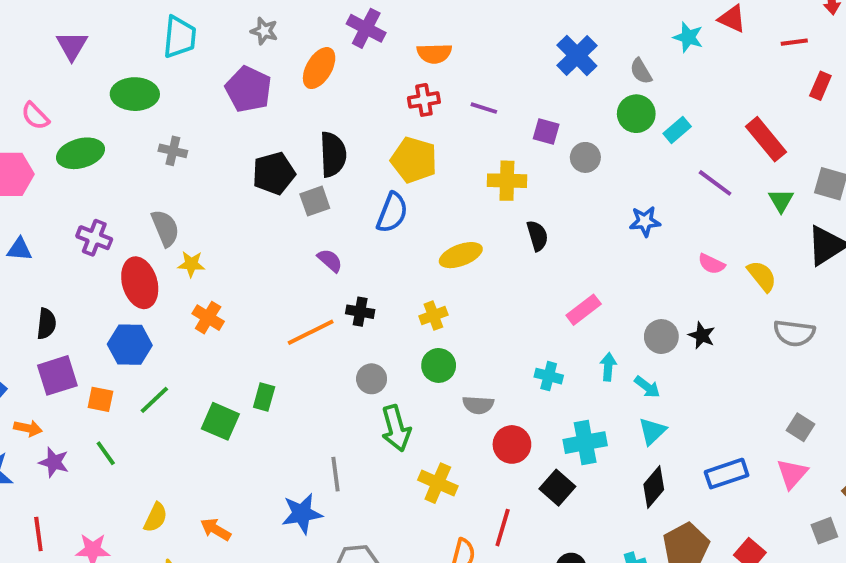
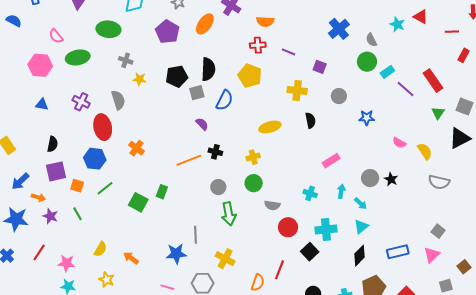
gray circle: (585, 157) -> (339, 96), moved
purple line: (715, 183) -> (405, 89), moved
blue semicircle: (392, 213) -> (224, 100), moved
yellow star: (191, 264) -> (140, 79), moved
yellow cross: (438, 483) -> (225, 259), moved
red line: (38, 534) -> (39, 253), turned 36

